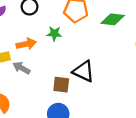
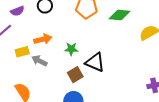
green star: (54, 34) -> (71, 49), moved
brown square: (61, 85) -> (75, 75), turned -35

